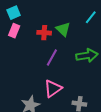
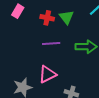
purple line: (52, 57) -> (51, 43), turned 48

